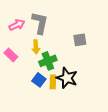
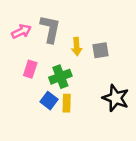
yellow arrow: (36, 47) -> (77, 47), moved
pink rectangle: (11, 55) -> (30, 69), moved, turned 64
black star: (67, 78) -> (116, 98), moved

